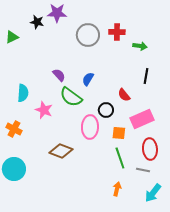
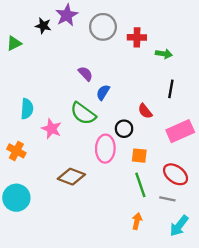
purple star: (57, 13) -> (67, 15), turned -30
gray circle: (88, 35) -> (103, 27), moved
purple semicircle: (59, 75) -> (85, 74), moved
pink rectangle: (142, 119) -> (180, 131), moved
red ellipse: (150, 149) -> (176, 174), turned -50

